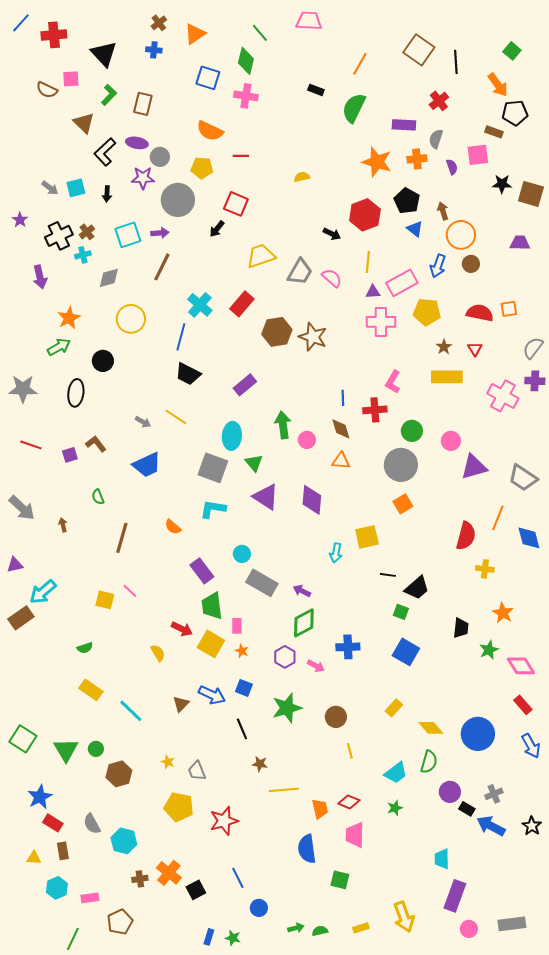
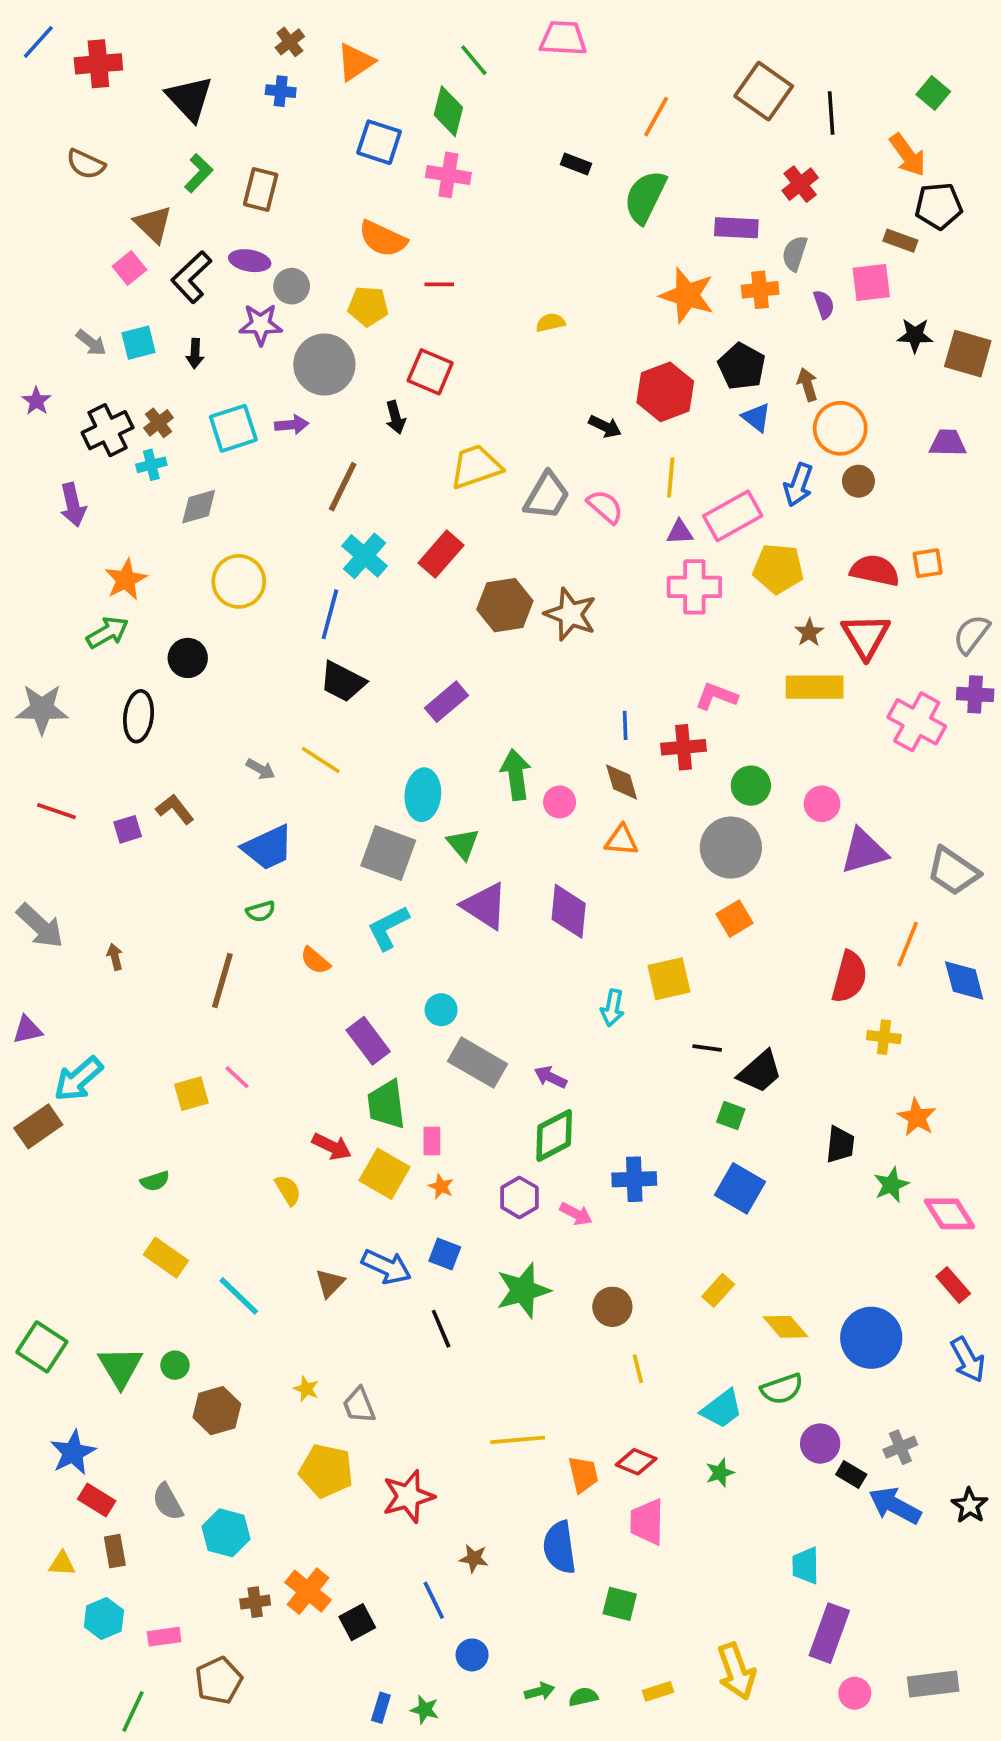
pink square: (71, 79) -> (129, 268), moved, turned -36
black arrow: (217, 229) -> (396, 417), turned -54
brown line: (162, 267) -> (343, 487), moved
red triangle: (475, 349) -> (866, 636), size x1.8
pink L-shape: (393, 382) -> (716, 696), turned 80
green semicircle: (98, 497) -> (261, 911), moved, turned -84
cyan L-shape: (213, 509) -> (388, 928), turned -36
yellow square: (105, 600) -> (191, 1094), turned -30
green semicircle: (429, 762) -> (782, 1389), turned 55
brown star: (260, 764) -> (474, 1558), moved

